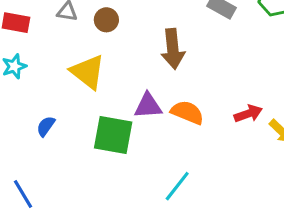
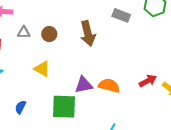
brown arrow: (173, 49) -> (88, 33), moved
yellow triangle: (88, 72) -> (42, 69), size x0.7

